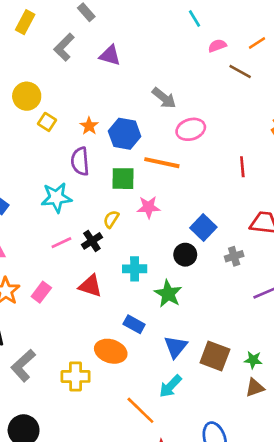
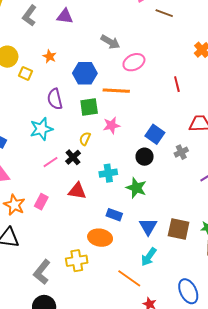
orange star: (89, 126) -> (50, 56), moved
gray L-shape: (23, 365) -> (42, 272), moved

